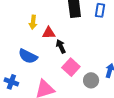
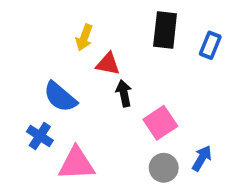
pink square: (71, 67) -> (160, 123), moved
blue cross: (11, 82) -> (40, 136), moved

